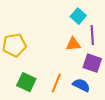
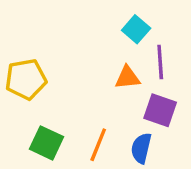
blue semicircle: (81, 85) -> (141, 148), turned -102

